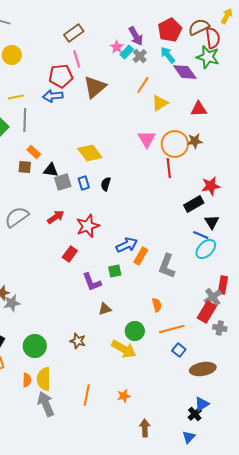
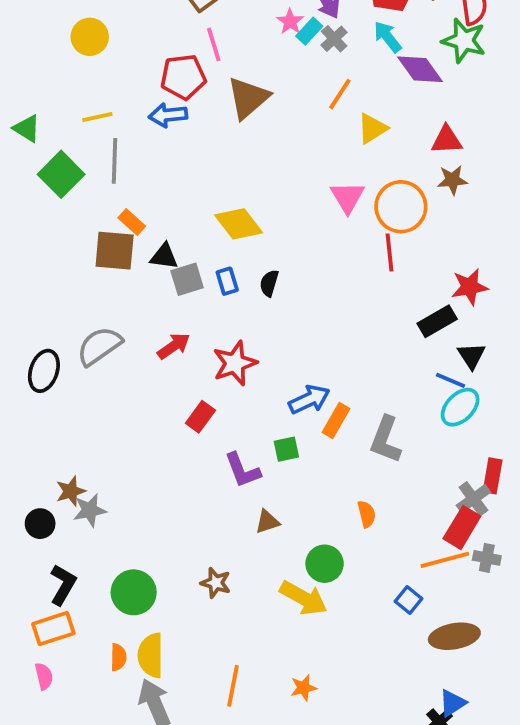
brown star: (195, 141) -> (452, 180), moved
brown square: (25, 167) -> (115, 251), size x1.6
orange line: (172, 329) -> (445, 560), moved

